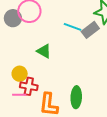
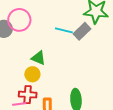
yellow circle: (20, 74) -> (32, 74), moved

